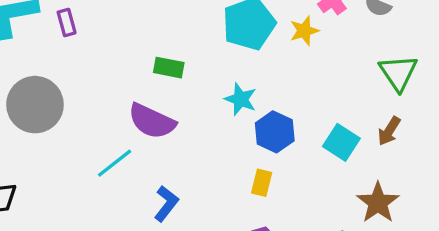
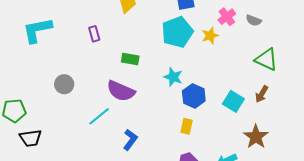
purple rectangle: (67, 23) -> (94, 34), moved
green triangle: (398, 73) -> (266, 59), turned -30
gray circle: (35, 105) -> (64, 84), moved, size x0.6

